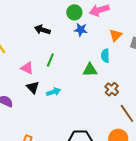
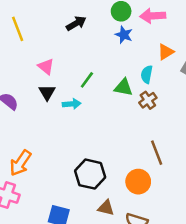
black arrow: (42, 30) -> (76, 23), turned 119
green line: (50, 60) -> (87, 80), moved
brown cross: (112, 89) -> (148, 100), moved

